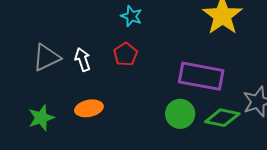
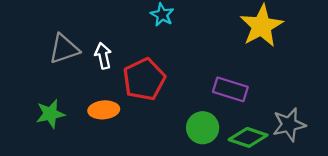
red pentagon: (125, 54) -> (144, 79), moved, size x1.6
purple rectangle: (201, 76) -> (230, 89), size x0.7

